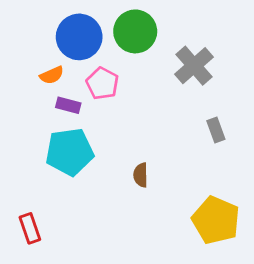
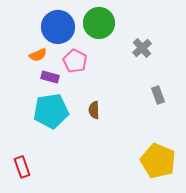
gray cross: (194, 66) -> (142, 48), size x0.7
brown semicircle: (141, 175) -> (94, 110), moved

